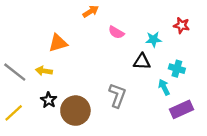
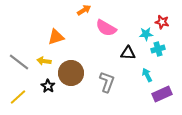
pink semicircle: (116, 32) -> (106, 28), size x1.5
cyan star: (154, 39) -> (146, 34), moved
cyan cross: (177, 69) -> (158, 49), moved, turned -32
brown circle: (75, 111) -> (71, 73), moved

